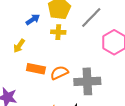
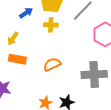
orange rectangle: (36, 69) -> (17, 59), moved
gray cross: (87, 81) -> (94, 74), moved

